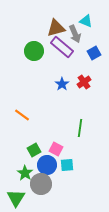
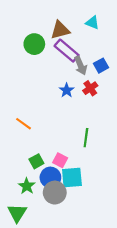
gray arrow: (75, 34) -> (81, 66), moved
green circle: (34, 51) -> (34, 44), moved
blue square: (94, 53) -> (101, 66), moved
cyan square: (67, 165) -> (72, 177), size x1.5
gray circle: (41, 184) -> (55, 193), moved

